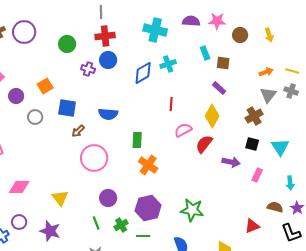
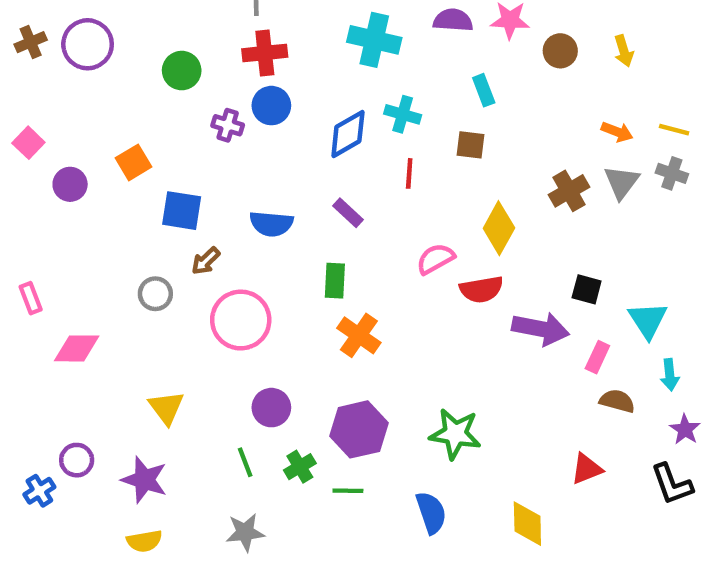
brown square: (223, 63) -> (471, 145), moved
cyan cross: (168, 64) -> (403, 114), turned 35
orange arrow: (266, 72) -> (617, 132), turned 40
purple rectangle: (219, 88) -> (348, 213), moved
red line: (171, 104) -> (409, 173), moved
brown cross: (254, 116) -> (569, 191), moved
gray circle: (35, 117) -> (155, 294), moved
red semicircle: (204, 144) -> (481, 289), turned -138
cyan triangle: (280, 147) -> (648, 320), moved
purple arrow: (231, 162) -> (541, 329), size x1.4
pink diamond: (19, 187) -> (77, 348), moved
brown semicircle: (275, 207) -> (617, 401), moved

